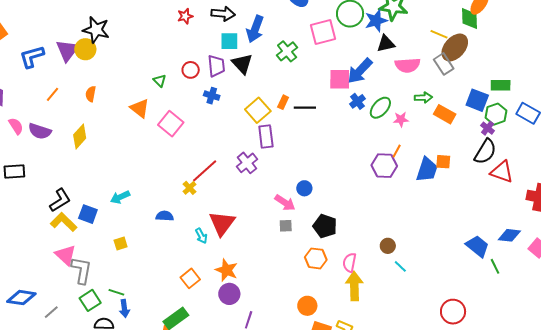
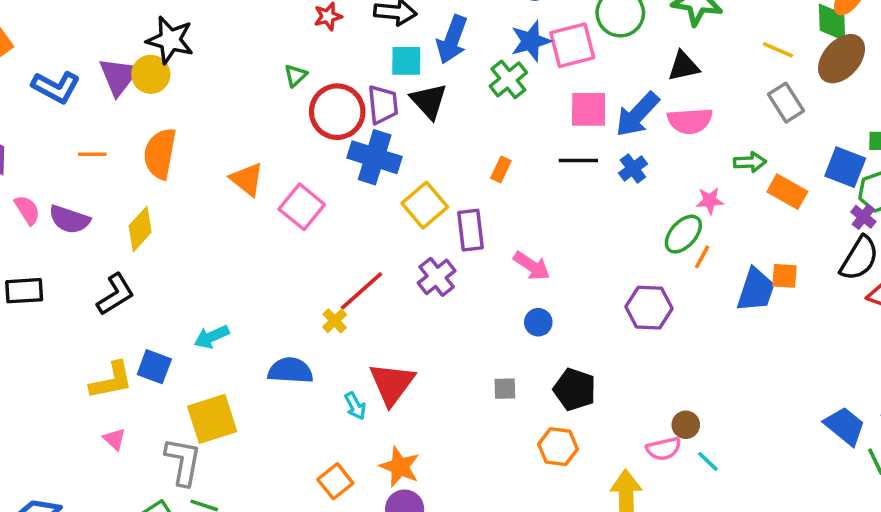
blue star: (376, 21) -> (531, 41), moved
brown ellipse: (455, 47) -> (842, 59), moved
blue L-shape: (32, 57) -> (56, 87), turned -136
pink semicircle: (408, 65) -> (690, 121), moved
red circle: (191, 70) -> (337, 112), size x1.8
pink square: (340, 79) -> (589, 109), moved
green triangle: (160, 81) -> (296, 75), moved, turned 32
orange line: (52, 94) -> (92, 154), turned 49
orange semicircle: (91, 94) -> (160, 154), size x1.8
blue cross: (212, 96) -> (375, 157), size x1.8
black line: (305, 108) -> (578, 161), moved
green ellipse: (380, 108) -> (683, 234), moved
yellow square: (258, 110) -> (425, 205), moved
purple hexagon: (384, 166) -> (649, 308), moved
black L-shape: (60, 200) -> (116, 294), moved
pink arrow: (285, 203) -> (532, 266), moved
blue semicircle: (165, 216) -> (290, 371), size x1.4
yellow L-shape: (64, 222) -> (111, 381), turned 124
yellow square: (121, 243) -> (212, 419), size x2.0
pink triangle: (66, 255) -> (114, 439), size x0.6
pink semicircle: (349, 262) -> (664, 449), moved, turned -114
gray L-shape: (82, 270) -> (183, 461), moved

